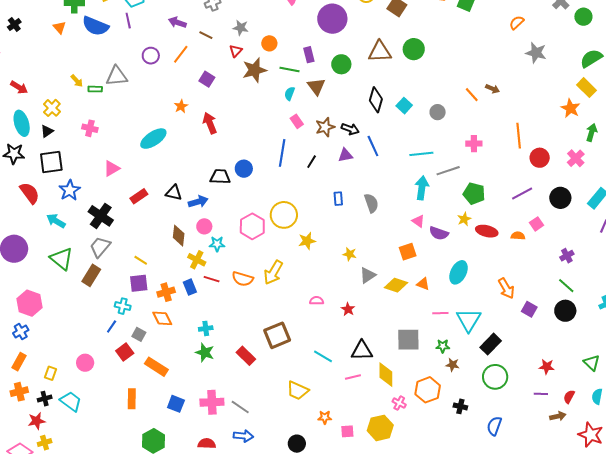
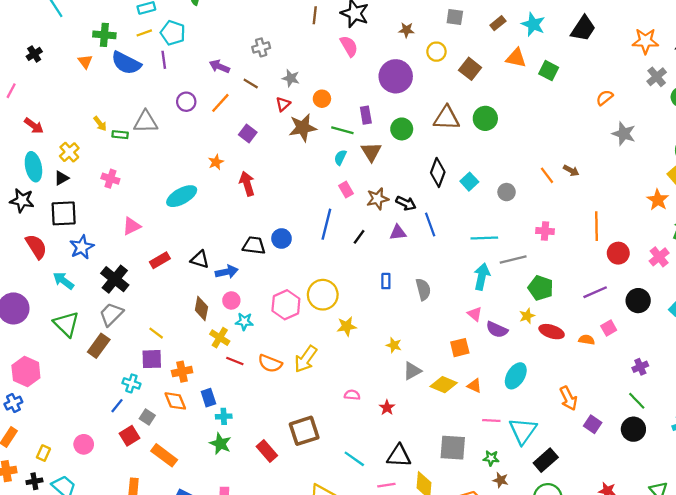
blue rectangle: (190, 287) -> (208, 398), moved

